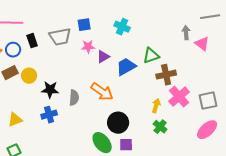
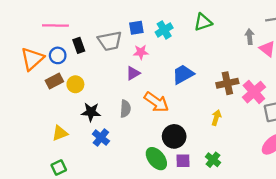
cyan cross: (122, 27) -> (164, 30), moved, turned 35
green triangle: (151, 56) -> (203, 22), moved
purple triangle: (103, 57) -> (133, 73), moved
black star: (50, 90) -> (91, 112), moved
pink cross: (179, 97) -> (254, 92), moved
blue cross: (49, 115) -> (101, 138), moved, turned -35
green cross: (160, 127) -> (213, 160), moved

